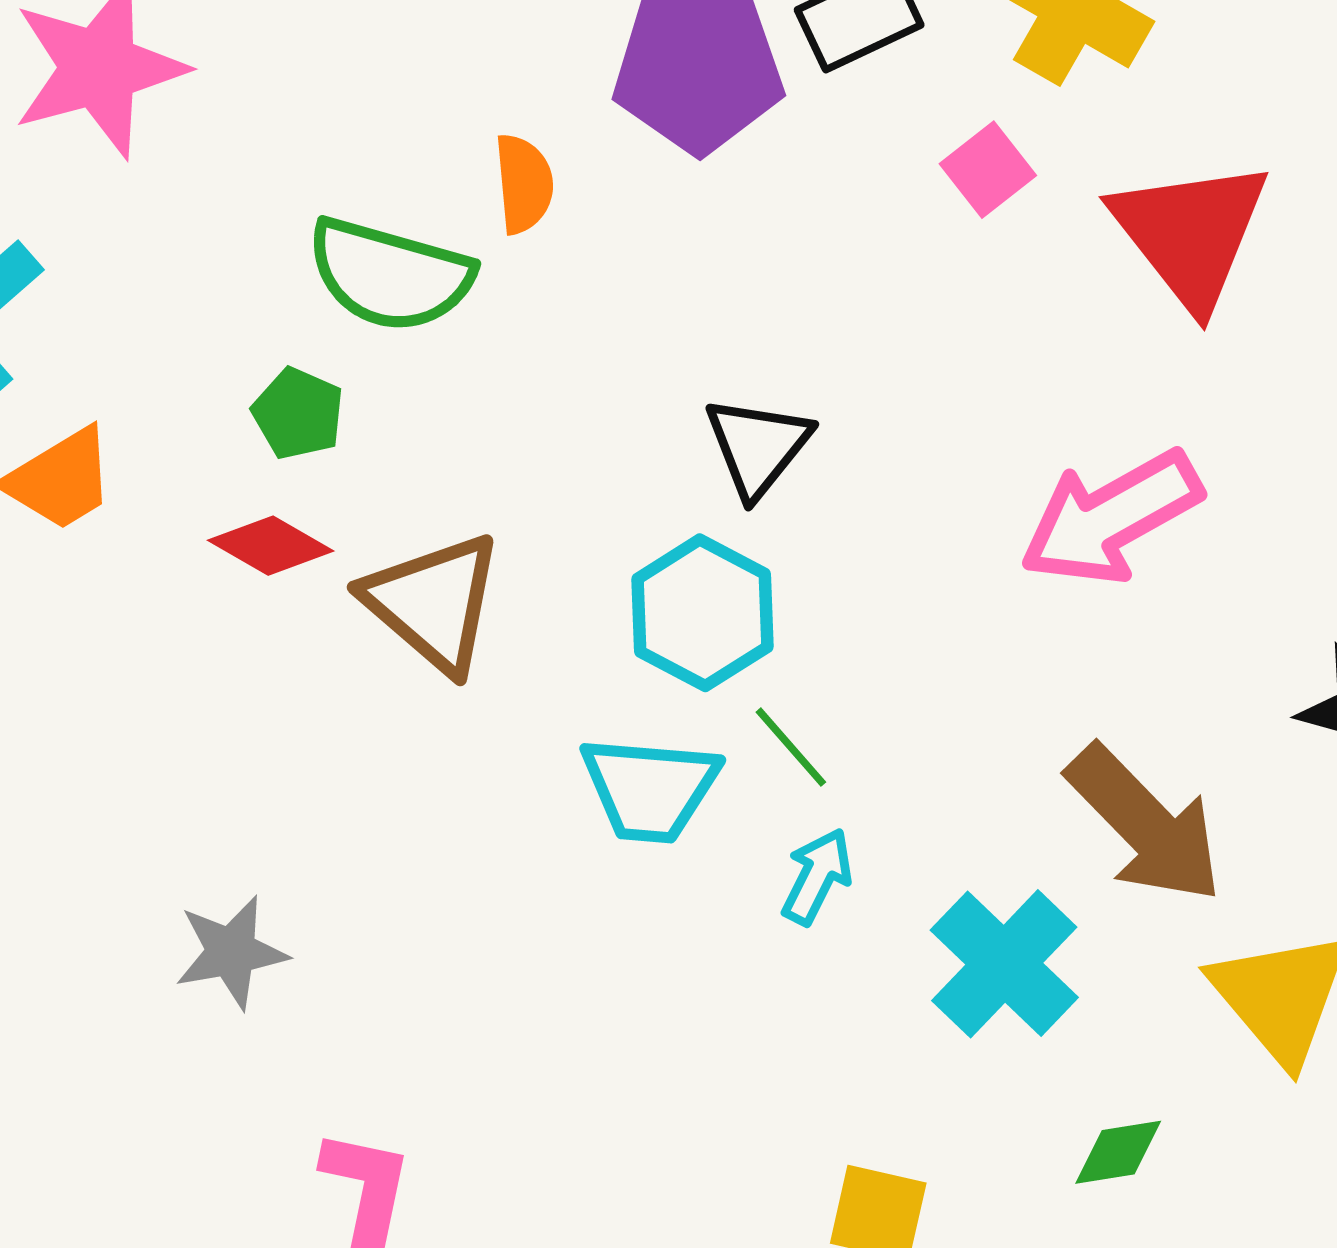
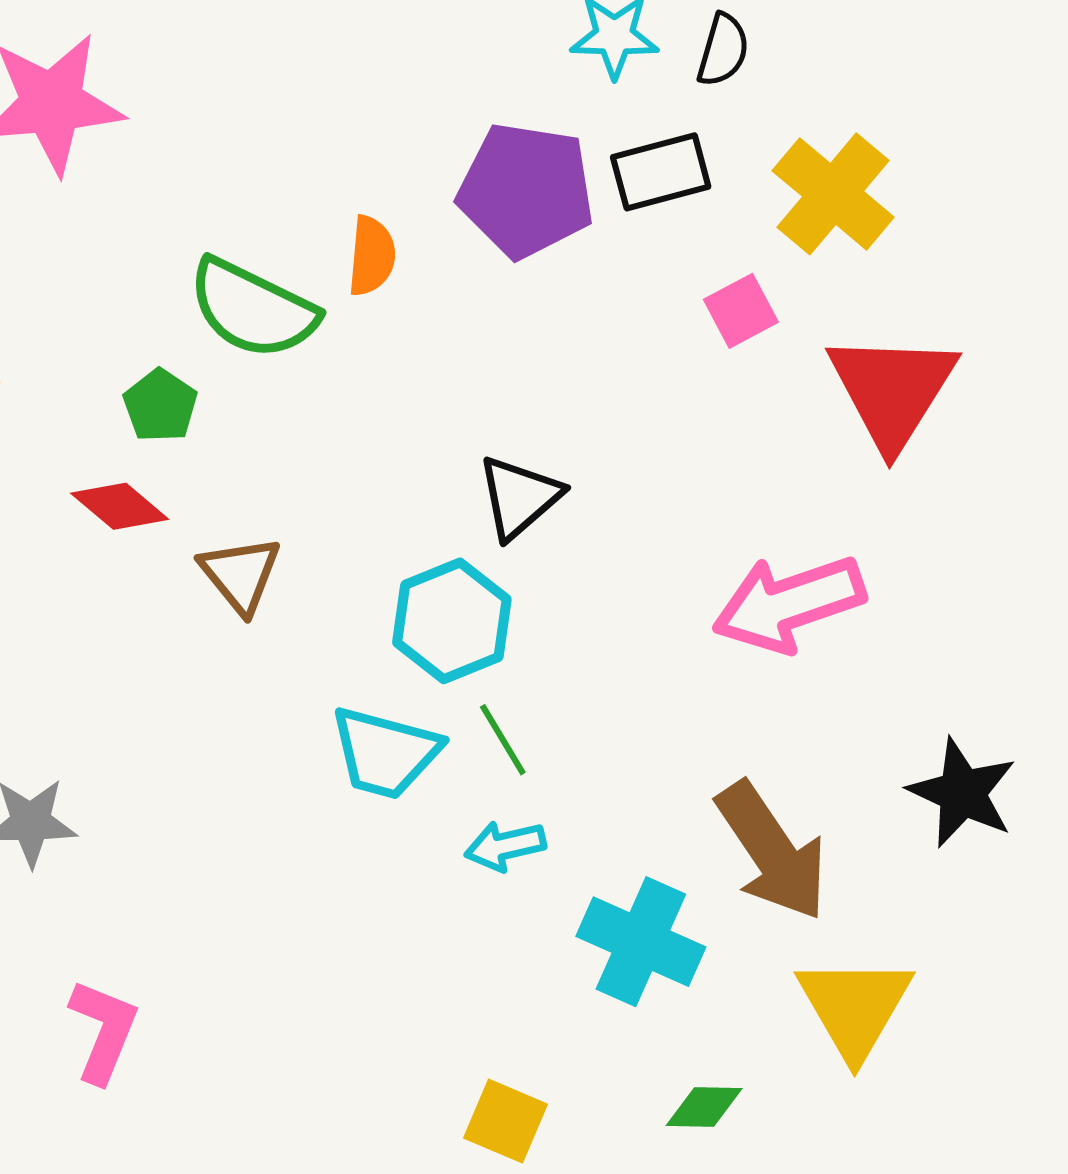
brown triangle: (433, 603) -> (240, 574), size x0.7
cyan arrow: (817, 876) -> (505, 846), turned -140
cyan cross: (1004, 964) -> (641, 942), turned -30

